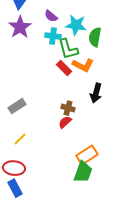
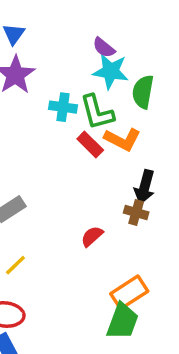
purple semicircle: (51, 16) -> (104, 48), moved
cyan cross: (53, 36) -> (63, 107), moved
brown cross: (68, 108) -> (136, 212), moved

